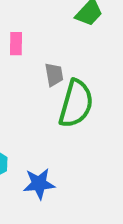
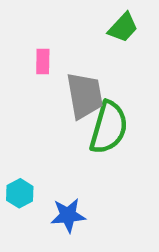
gray trapezoid: (54, 75) -> (85, 96), size x1.8

